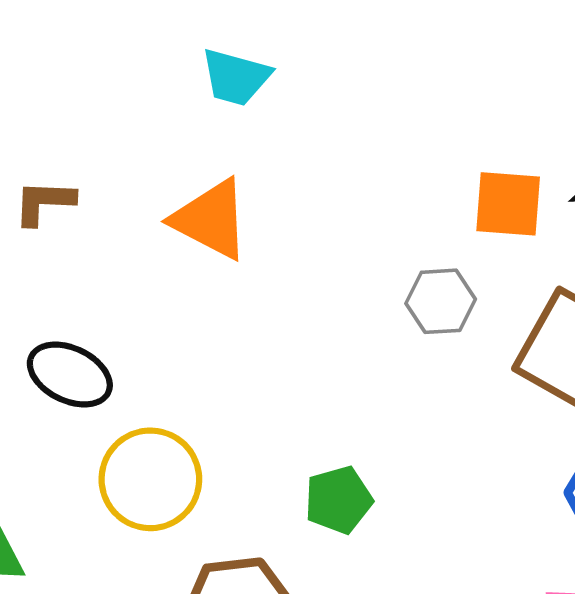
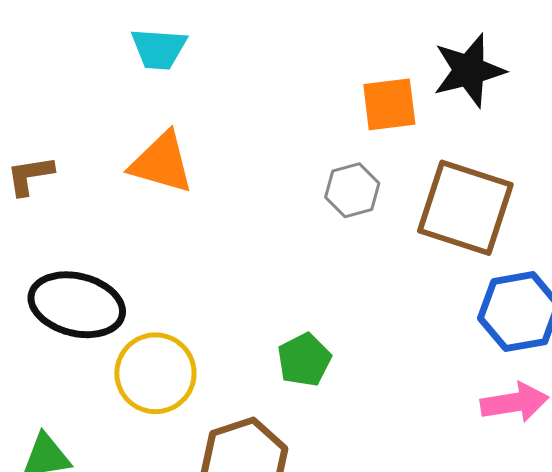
black ellipse: (70, 375) -> (77, 305), size x1.4

